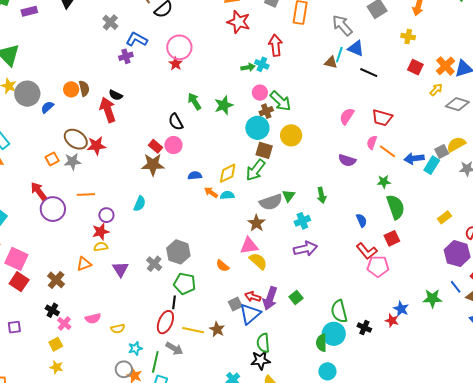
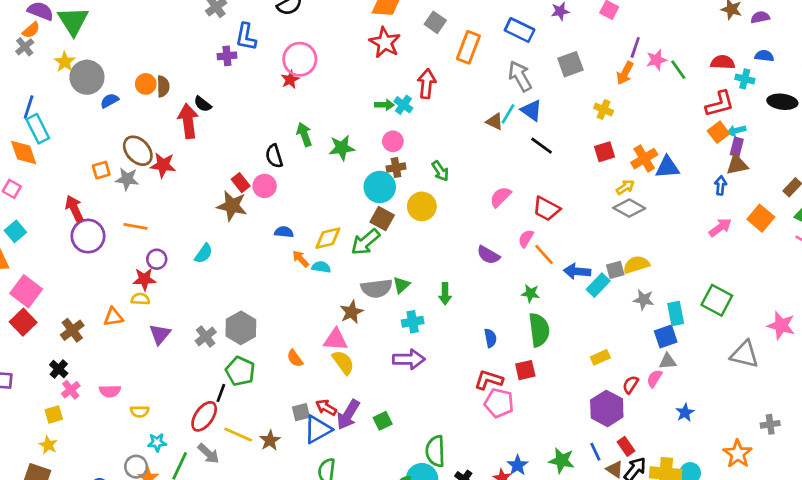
blue L-shape: (137, 39) -> (246, 37), turned -120
red square: (415, 67) -> (604, 152), turned 35
green arrow: (281, 101) -> (440, 171), moved, size x0.7
gray diamond: (457, 104) -> (629, 208), moved
red L-shape: (367, 251) -> (489, 380), turned 135

